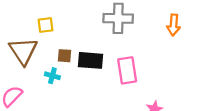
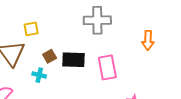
orange arrow: (174, 25) -> (148, 40), moved
brown square: (65, 56) -> (50, 56), turned -32

